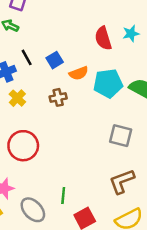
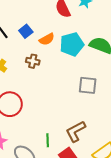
brown cross: (58, 97) -> (33, 61), turned 32
brown L-shape: (122, 181) -> (76, 131), moved

